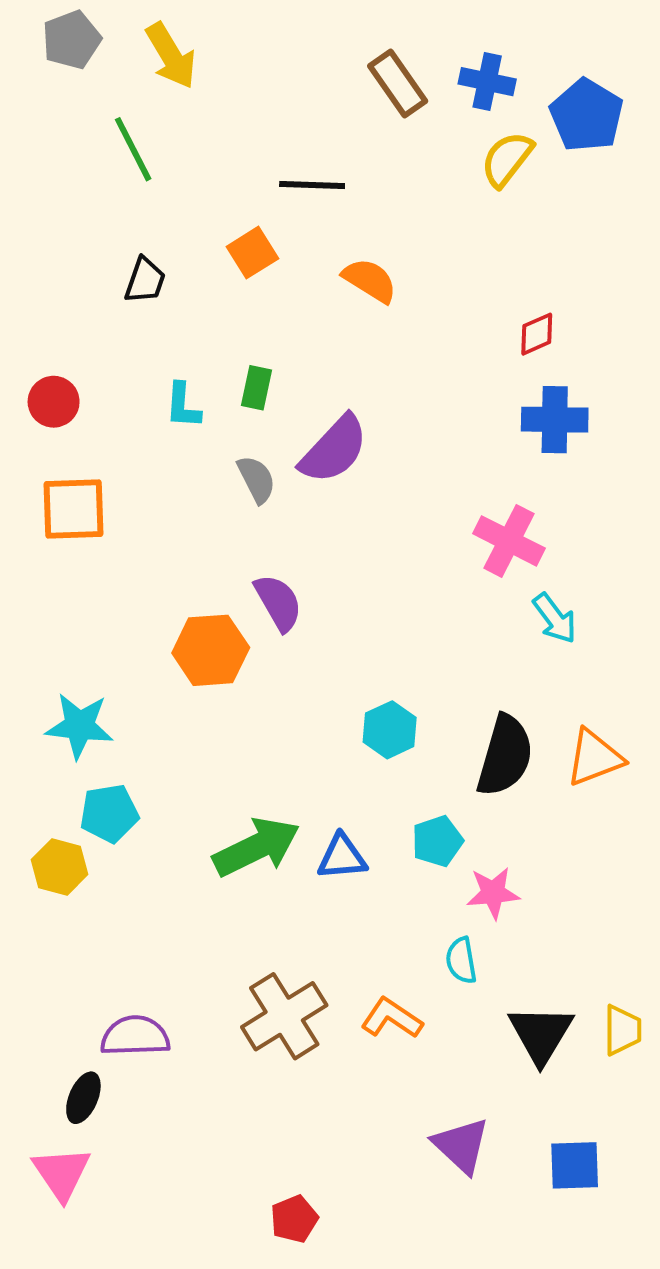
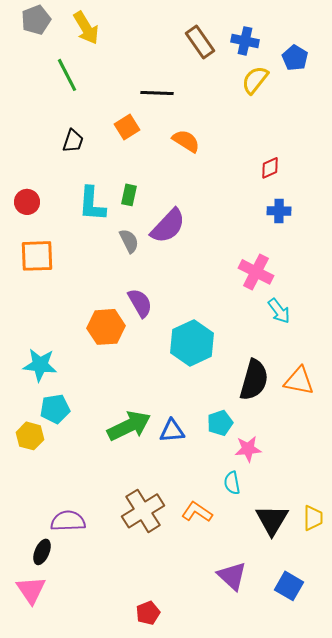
blue pentagon: (587, 115) -> (295, 58), size x0.7
cyan L-shape: (183, 406) -> (92, 204), size x1.5
blue cross: (555, 420) -> (279, 211), size x0.7
cyan hexagon: (390, 730) -> (192, 343), moved, size x1.6
orange triangle: (594, 758) -> (299, 381), turned 32
blue square: (575, 1165) -> (289, 586), turned 32

